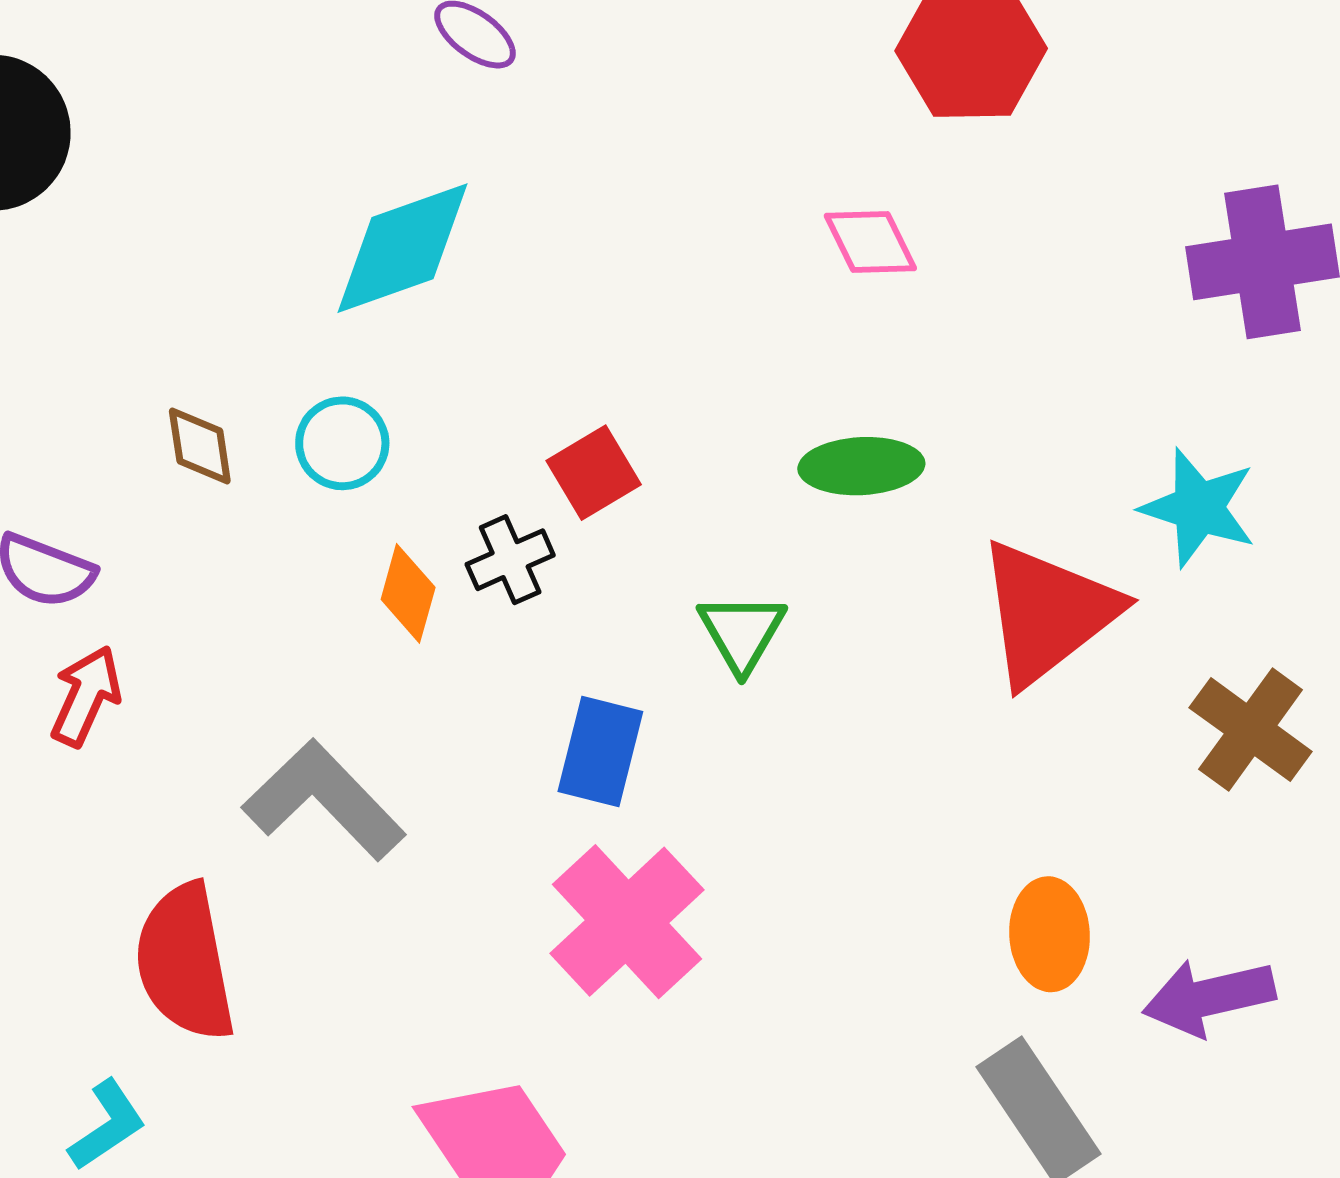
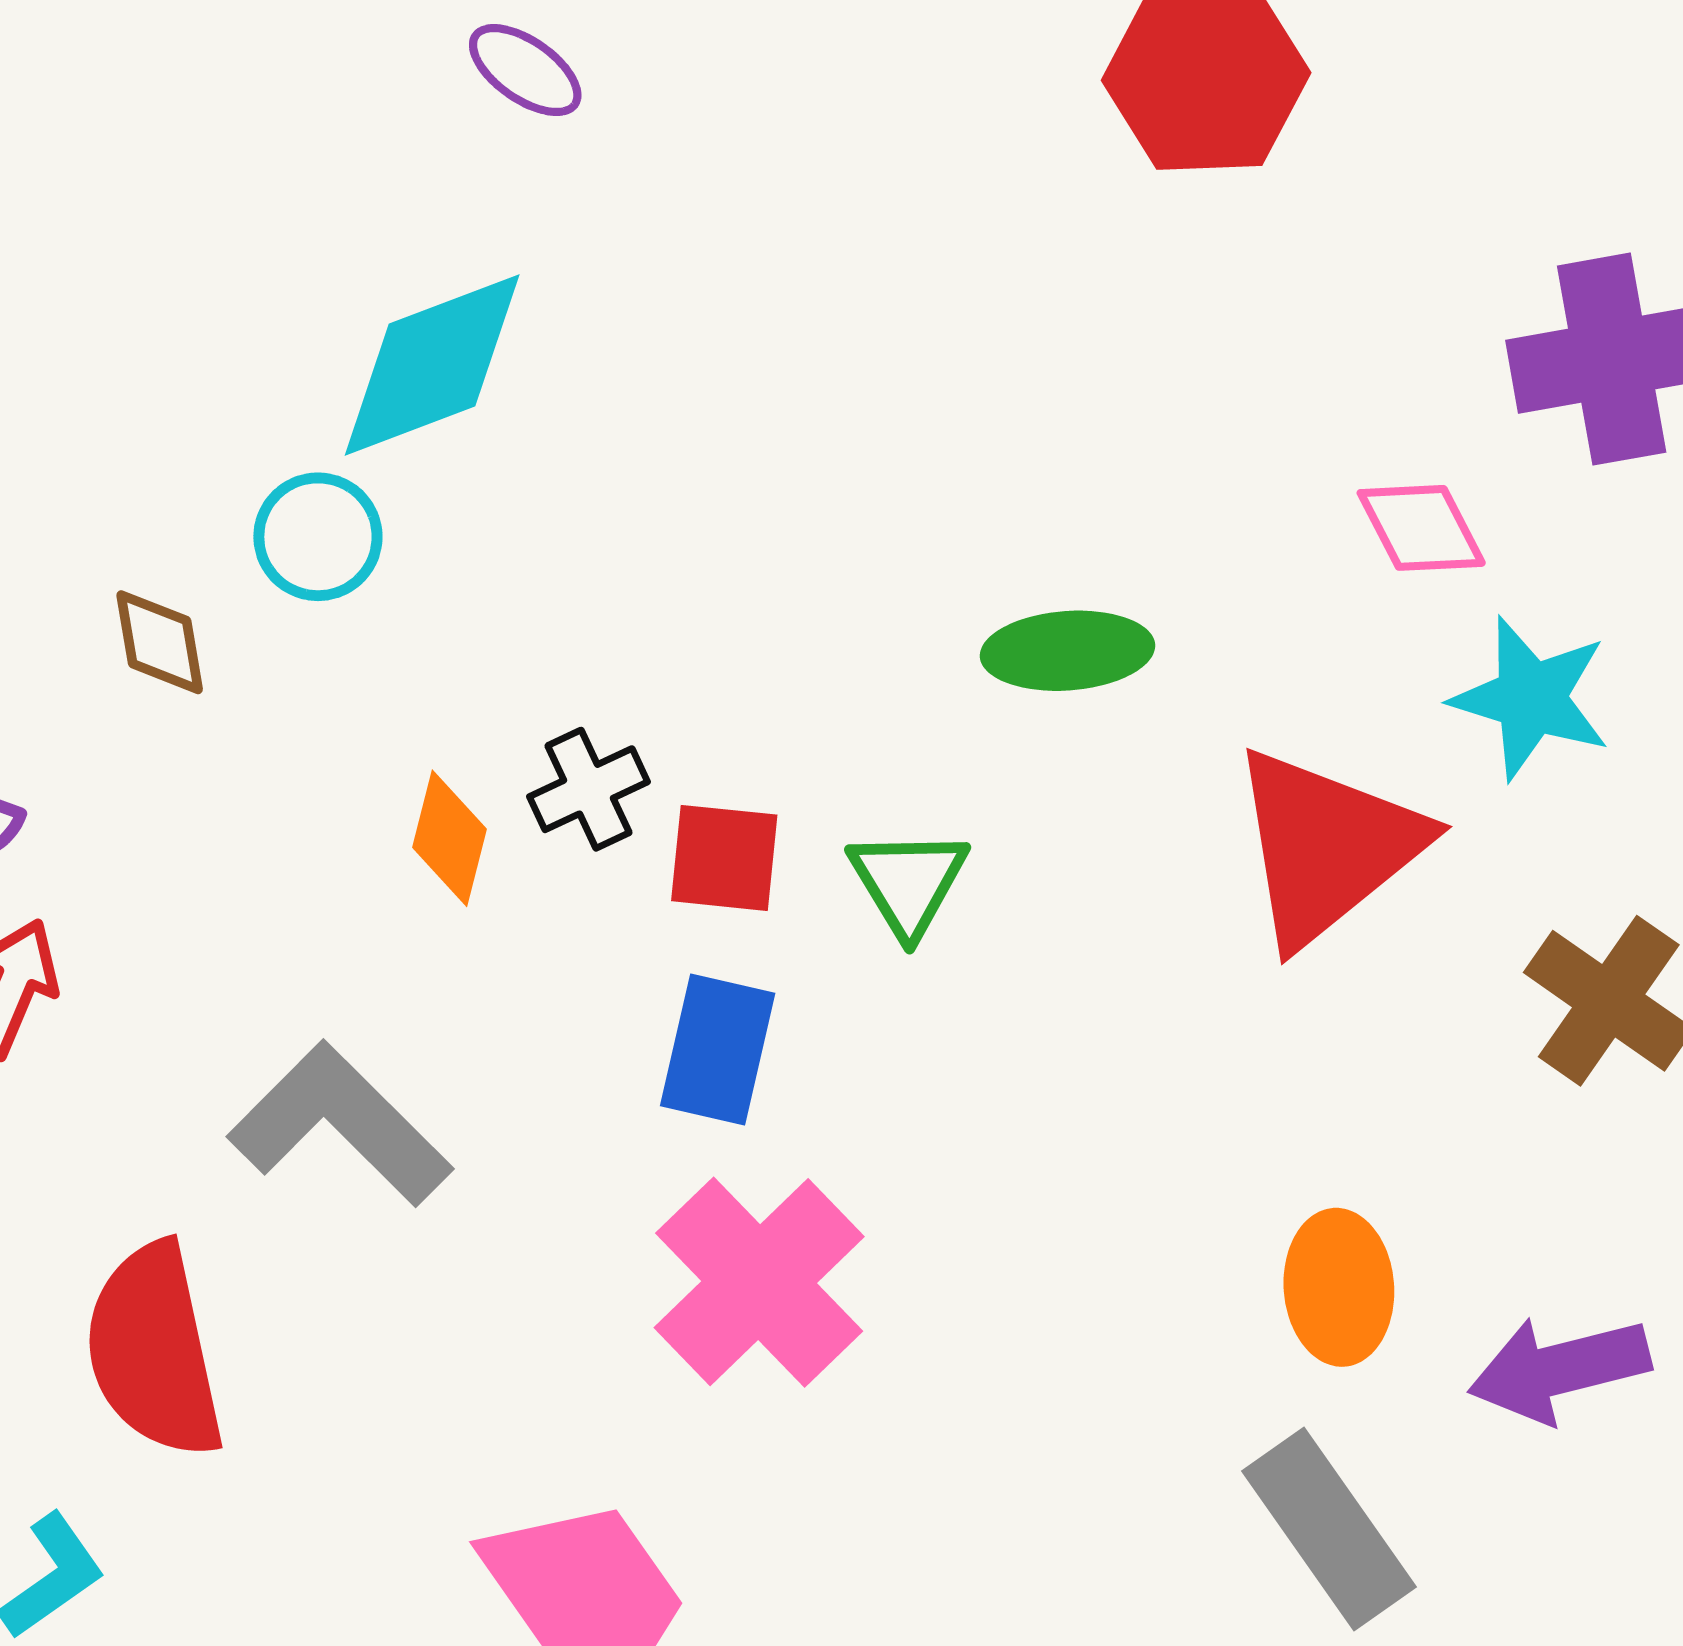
pink diamond: (870, 242) -> (1421, 528), moved
cyan circle: (342, 443) -> (318, 537), moved
red square: (594, 473) -> (724, 858), moved, turned 38

